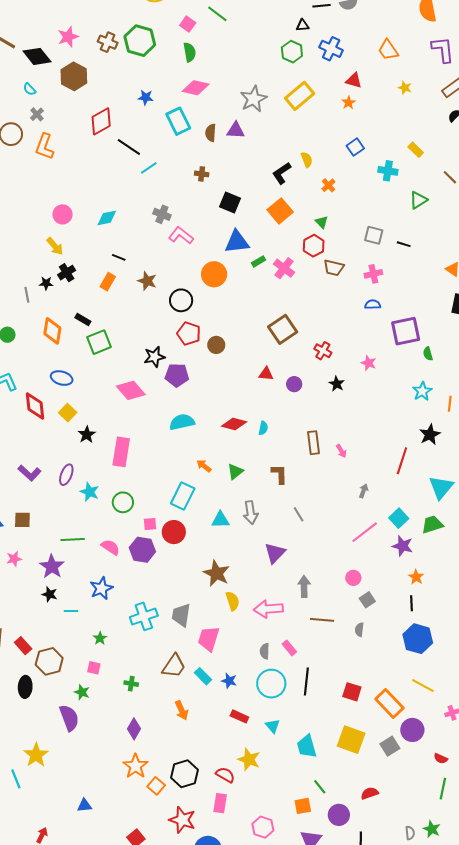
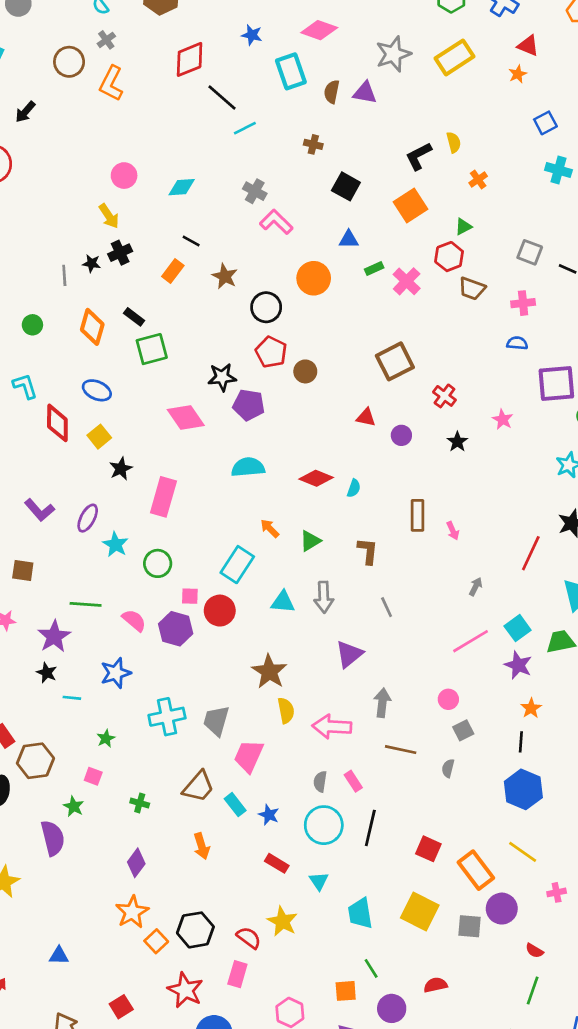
blue square: (355, 147) -> (545, 123), moved
green triangle: (322, 222) -> (463, 227), turned 40
blue triangle: (237, 242) -> (349, 239), size x0.6
gray square: (390, 746) -> (470, 926), turned 30

